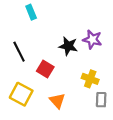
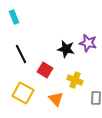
cyan rectangle: (31, 12) -> (14, 17), moved
yellow cross: (90, 79) -> (75, 80), moved

